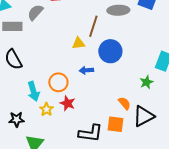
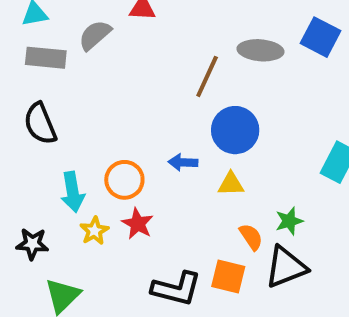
yellow triangle: (78, 43) -> (231, 184), moved
green star: (146, 82) -> (289, 221), moved

